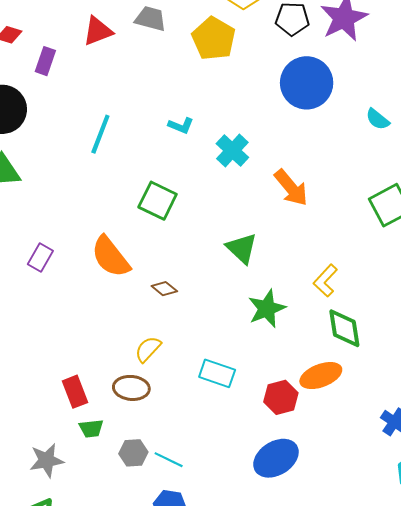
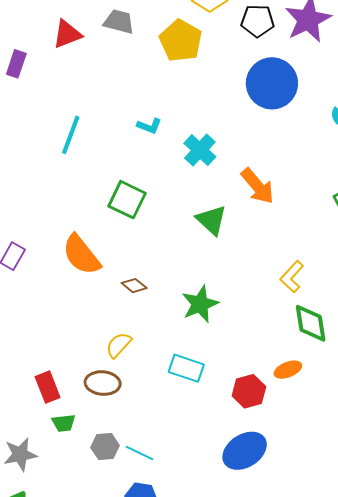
green triangle: (242, 248) -> (211, 220), moved
green star: (267, 309) -> (200, 304), moved
orange ellipse: (321, 376) -> (288, 370), size x0.7

